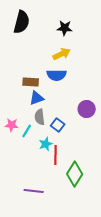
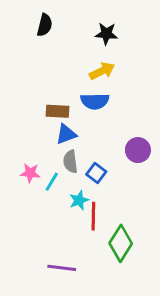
black semicircle: (22, 22) -> (45, 25), size x0.7

